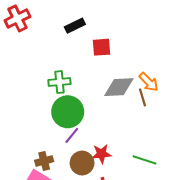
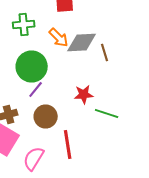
green cross: (59, 82) -> (24, 24), moved
orange arrow: (149, 82) -> (59, 38), moved
red star: (102, 154) -> (84, 94), moved

